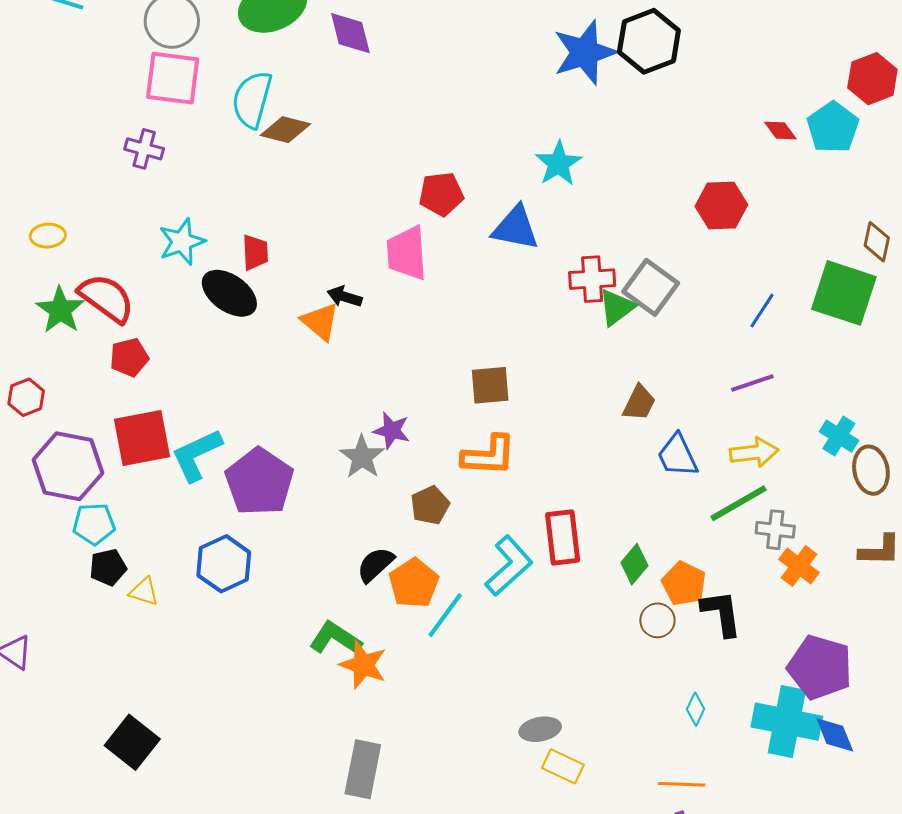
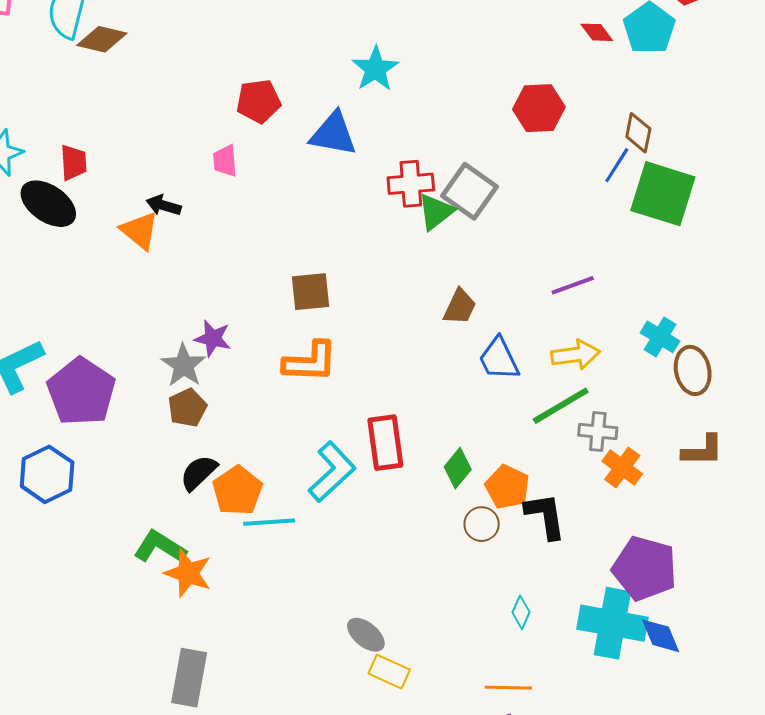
brown diamond: (877, 242) -> (638, 133), moved
pink trapezoid: (407, 253) -> (225, 161), size x0.6
blue line: (762, 311) -> (617, 165), moved
brown pentagon: (430, 505) -> (187, 408), moved
cyan line: (445, 615) -> (269, 522), turned 51
gray ellipse: (540, 729) -> (366, 635), turned 51

